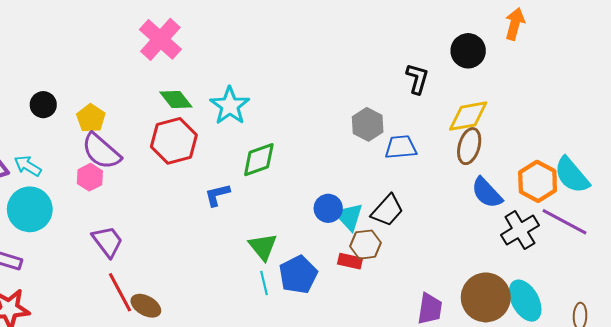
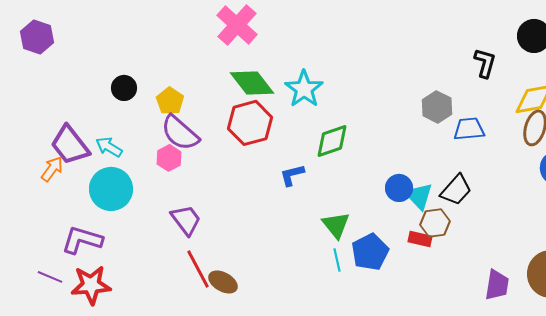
green diamond: (176, 99) -> (252, 83), size x1.4

